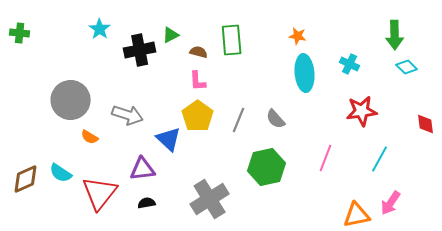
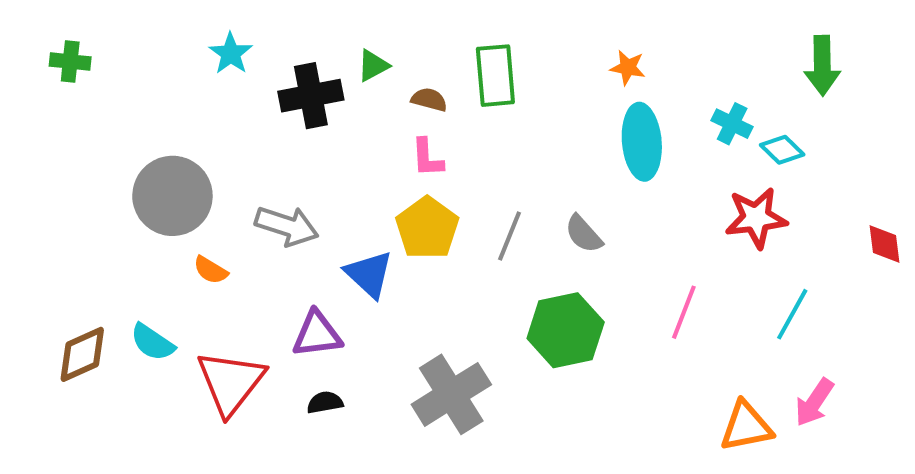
cyan diamond: (407, 67) -> (782, 150), moved

